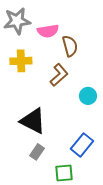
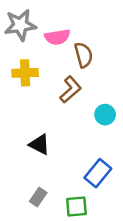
black triangle: (33, 121) -> (39, 144), size x0.7
gray rectangle: (37, 152) -> (38, 197), moved

